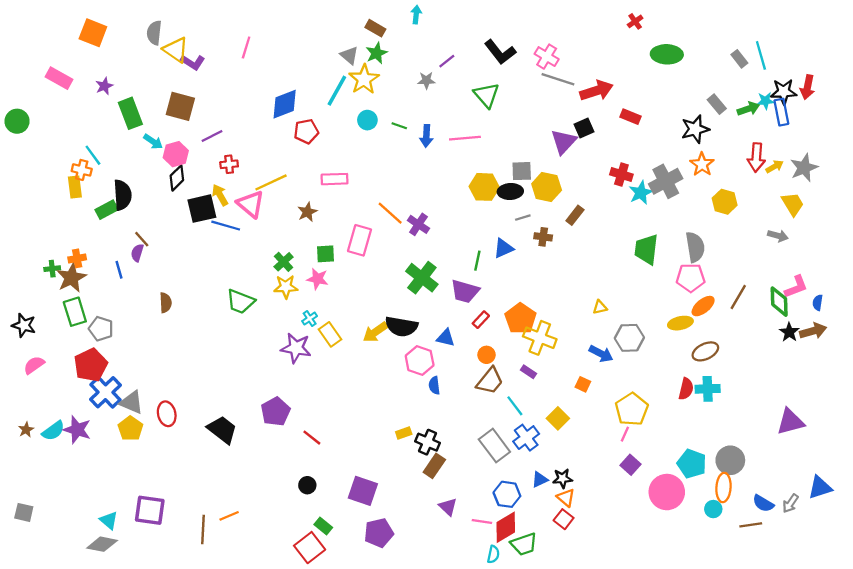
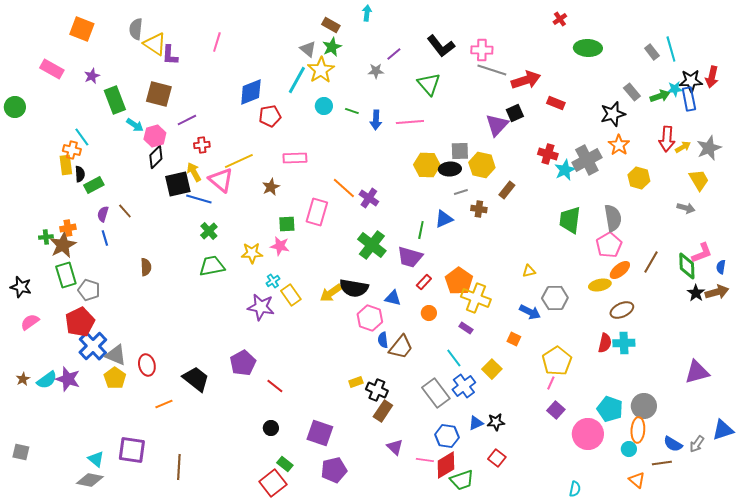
pink cross: (547, 57) -> (482, 50), turned -30
purple L-shape: (193, 62) -> (170, 55), turned 60
black semicircle: (122, 195) -> (80, 174), moved, size x0.6
purple semicircle: (137, 253) -> (103, 214), moved
green cross: (284, 262) -> (209, 231), moved
pink pentagon: (691, 278) -> (609, 245), turned -30
green trapezoid: (240, 302) -> (212, 266), turned 148
brown trapezoid: (490, 381) -> (401, 347), moved
orange triangle: (566, 498) -> (637, 480), moved
orange line: (229, 516) -> (164, 404), moved
cyan semicircle: (493, 554) -> (575, 489), moved

